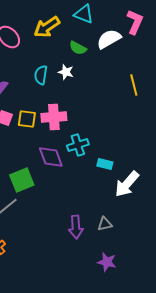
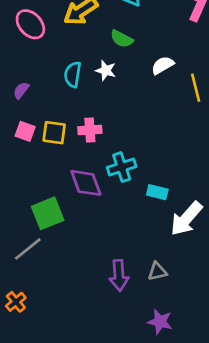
white semicircle: (109, 39) -> (163, 65), moved, size x0.7
pink cross: (54, 117) -> (90, 130), size x0.7

